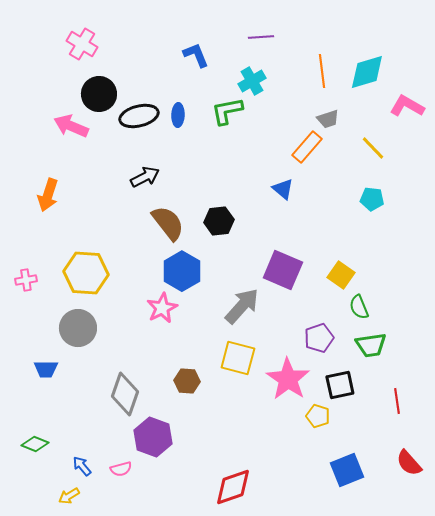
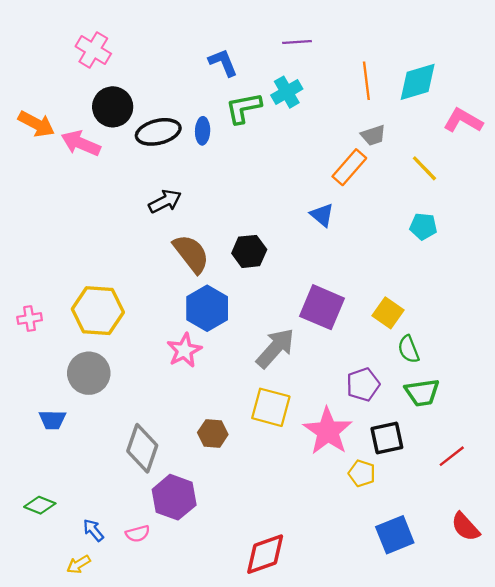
green L-shape: (227, 111) -> (244, 108), moved
orange arrow: (48, 195) -> (36, 124), moved, turned -80
red line: (397, 401) -> (452, 456), turned 60

